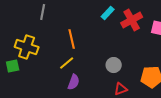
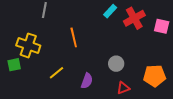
yellow line: (67, 63) -> (57, 73), moved
purple semicircle: (74, 82) -> (87, 81), moved

